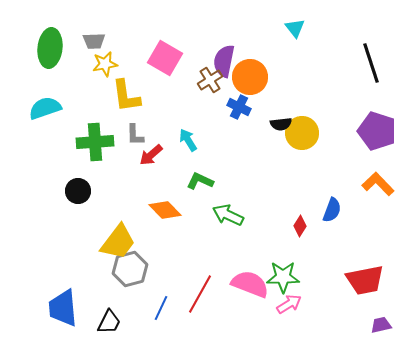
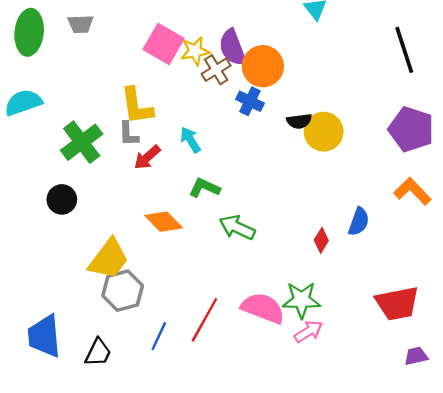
purple semicircle: (224, 61) -> (232, 48), turned -32
yellow star: (105, 64) -> (195, 51), moved
yellow L-shape: (126, 96) -> (137, 106), moved
green cross: (95, 142) -> (82, 142), turned -33

